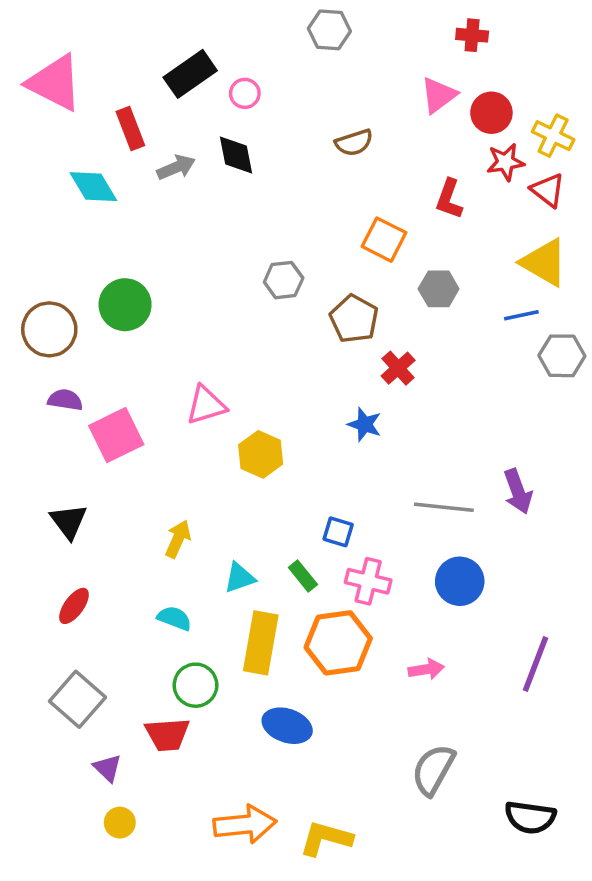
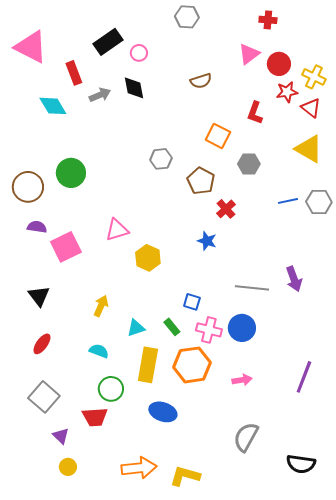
blue line: (521, 315) -> (288, 201), moved
blue circle: (460, 581) -> (242, 328), moved

